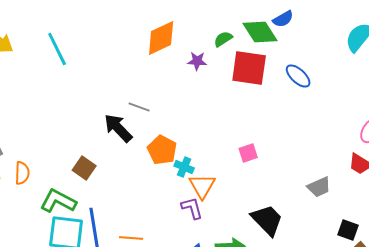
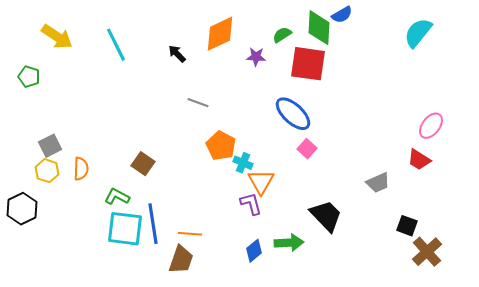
green diamond: (260, 32) -> (319, 28), turned 36
blue ellipse: (298, 76) -> (293, 114), moved, size x1.4
black arrow: (118, 128) -> (177, 54), moved, size x0.6
pink square: (248, 153) -> (307, 149), turned -30
green L-shape: (58, 201) -> (117, 197), size x0.7

